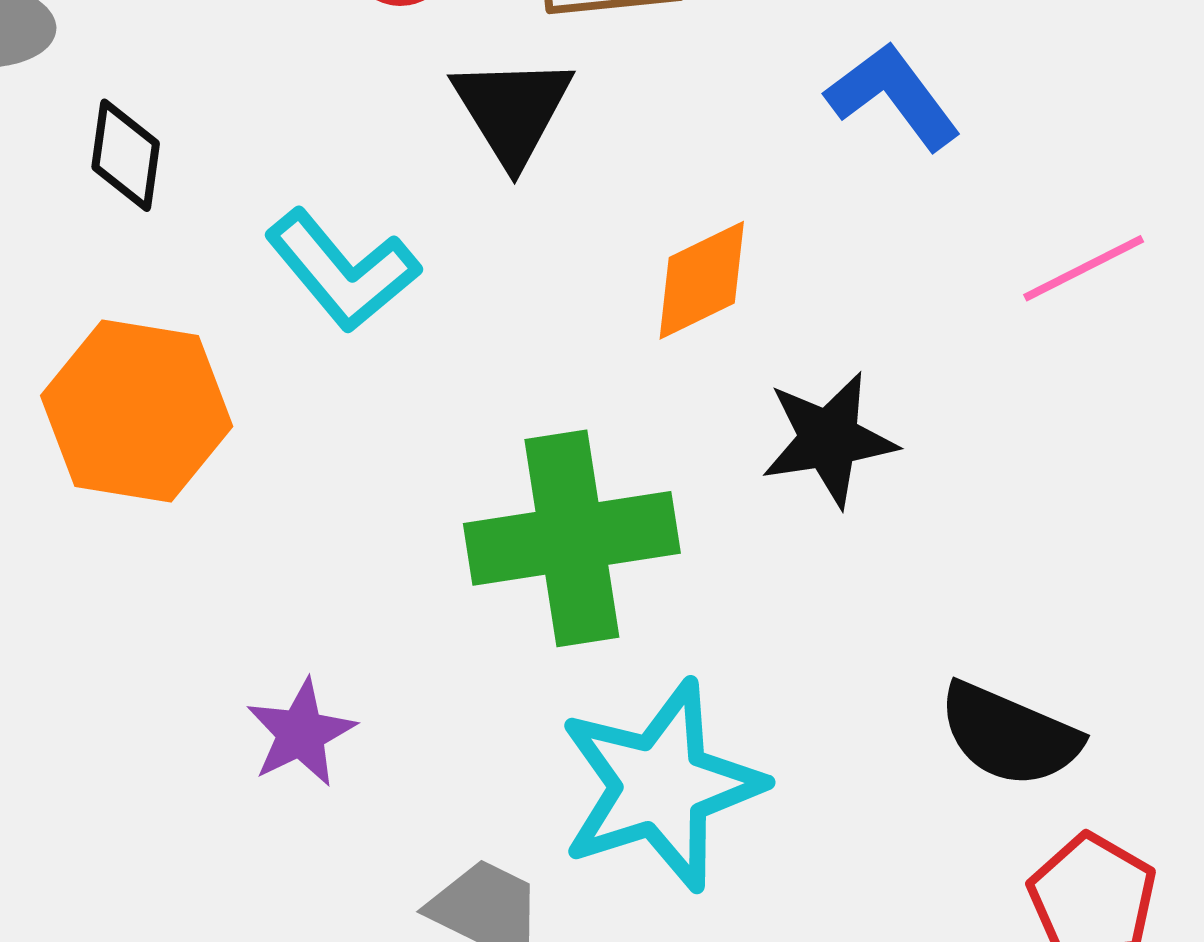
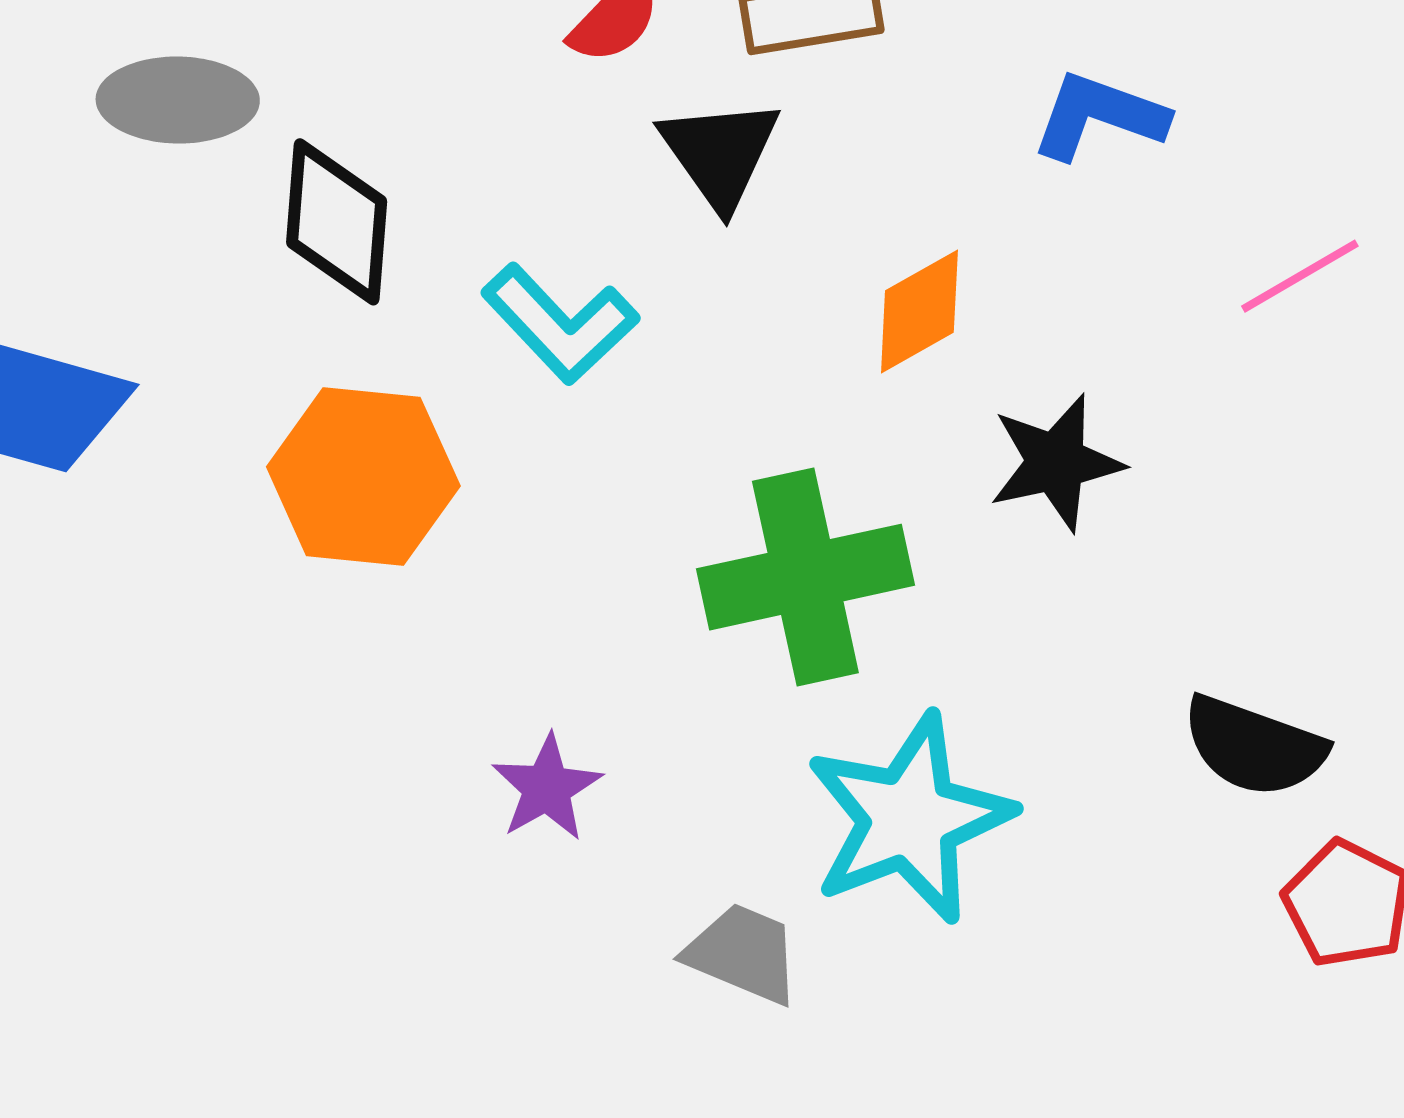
blue L-shape: (893, 96) -> (1099, 116), turned -30
black diamond: (126, 155) -> (337, 222), size x1.5

